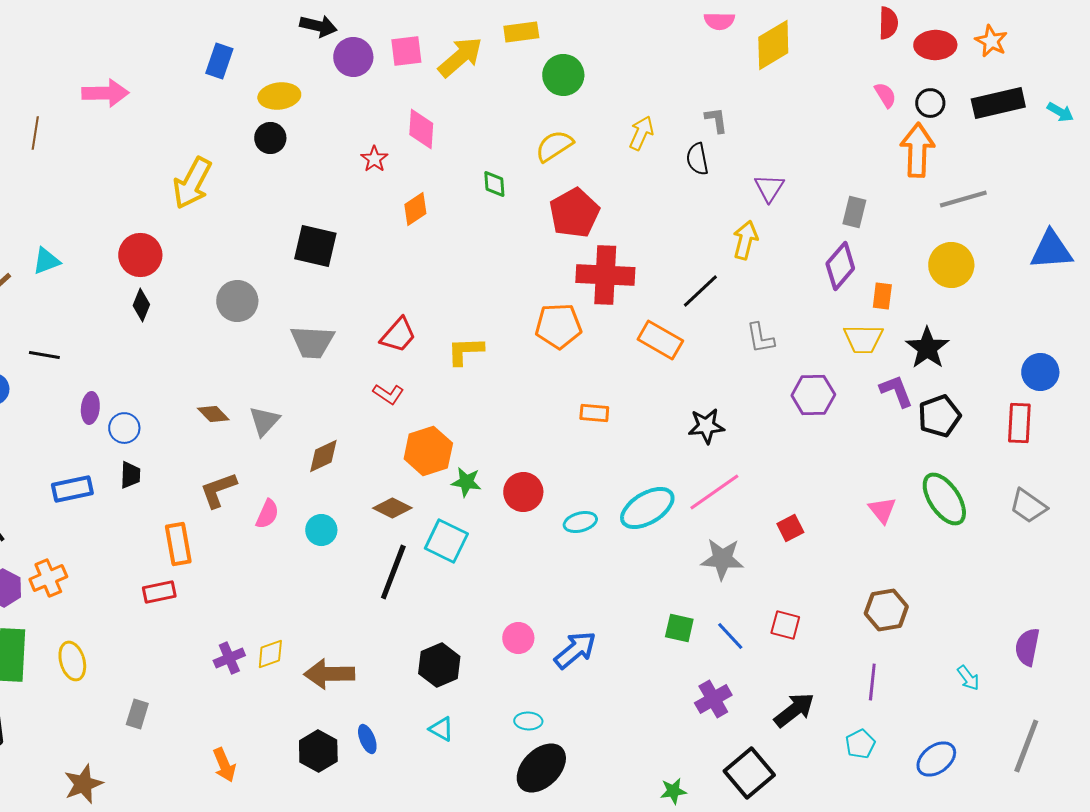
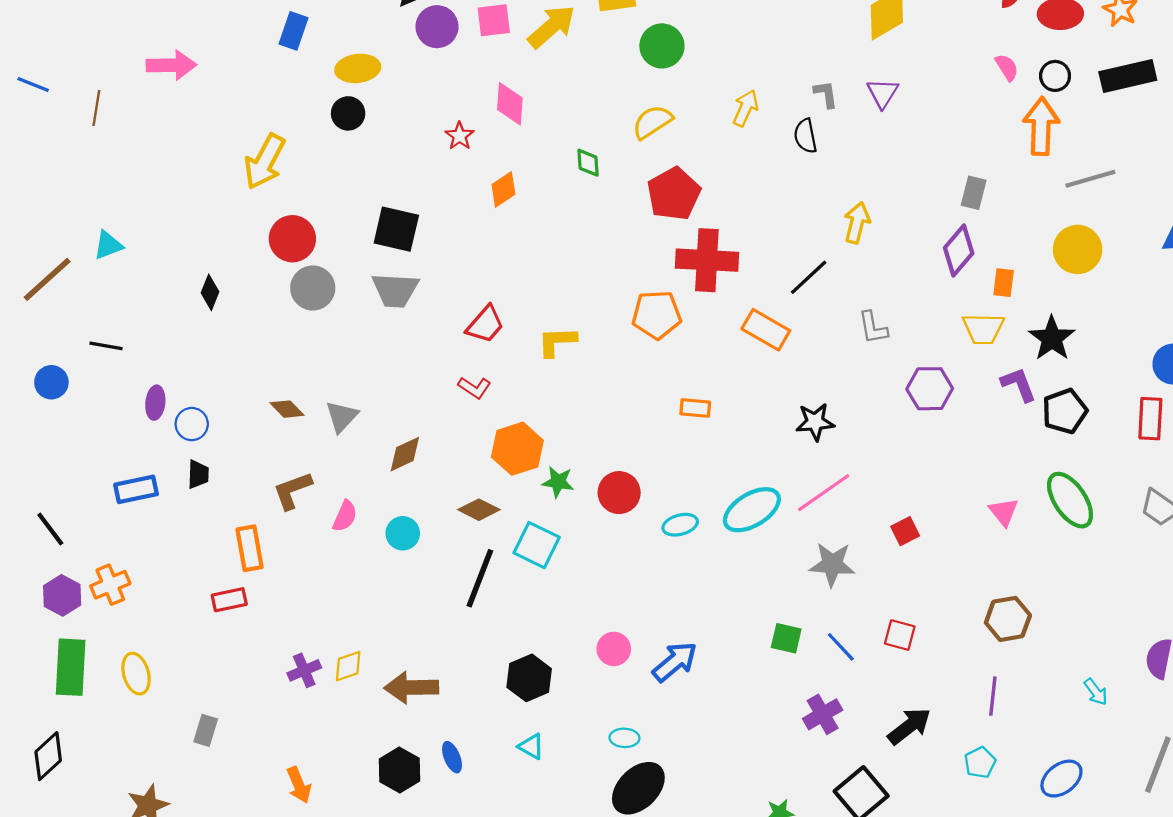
purple triangle: (769, 188) -> (883, 93), moved
red circle: (140, 255) -> (292, 239), moved
gray trapezoid: (312, 342) -> (395, 290), moved

